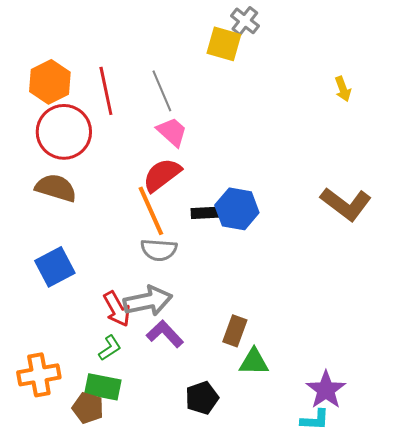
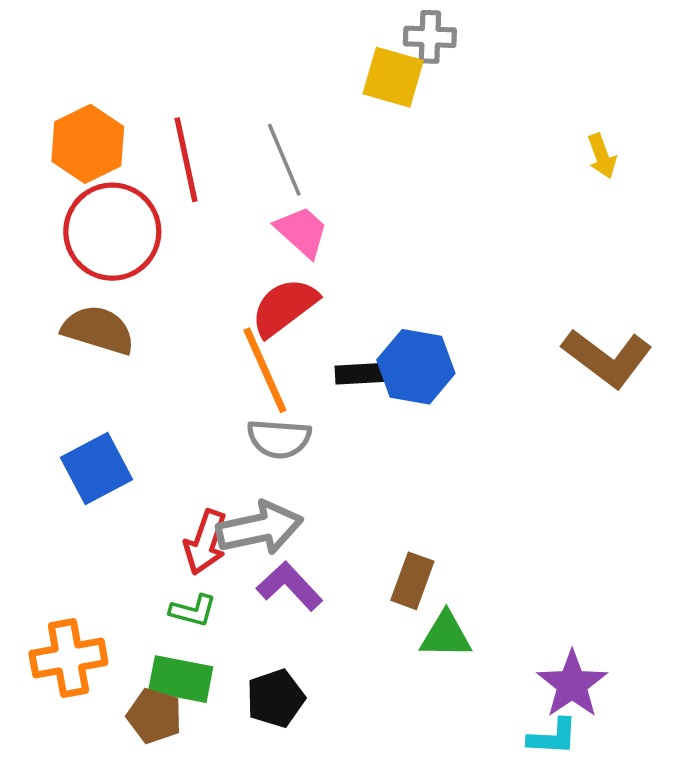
gray cross: (245, 21) -> (430, 37), turned -36
red arrow: (117, 309) -> (205, 542), turned 48
green L-shape: (110, 348) -> (193, 611), turned 48
black pentagon: (202, 398) -> (275, 698), moved

